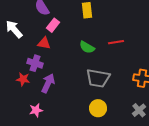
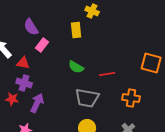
red line: (116, 42) -> (107, 74), moved
red triangle: (44, 43) -> (23, 63), moved

